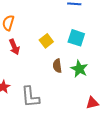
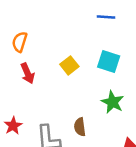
brown semicircle: (57, 66) -> (80, 127), moved

